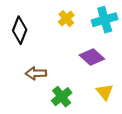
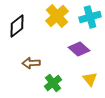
yellow cross: (66, 19) -> (57, 16), size x1.6
black diamond: (20, 30) -> (17, 26), turned 30

